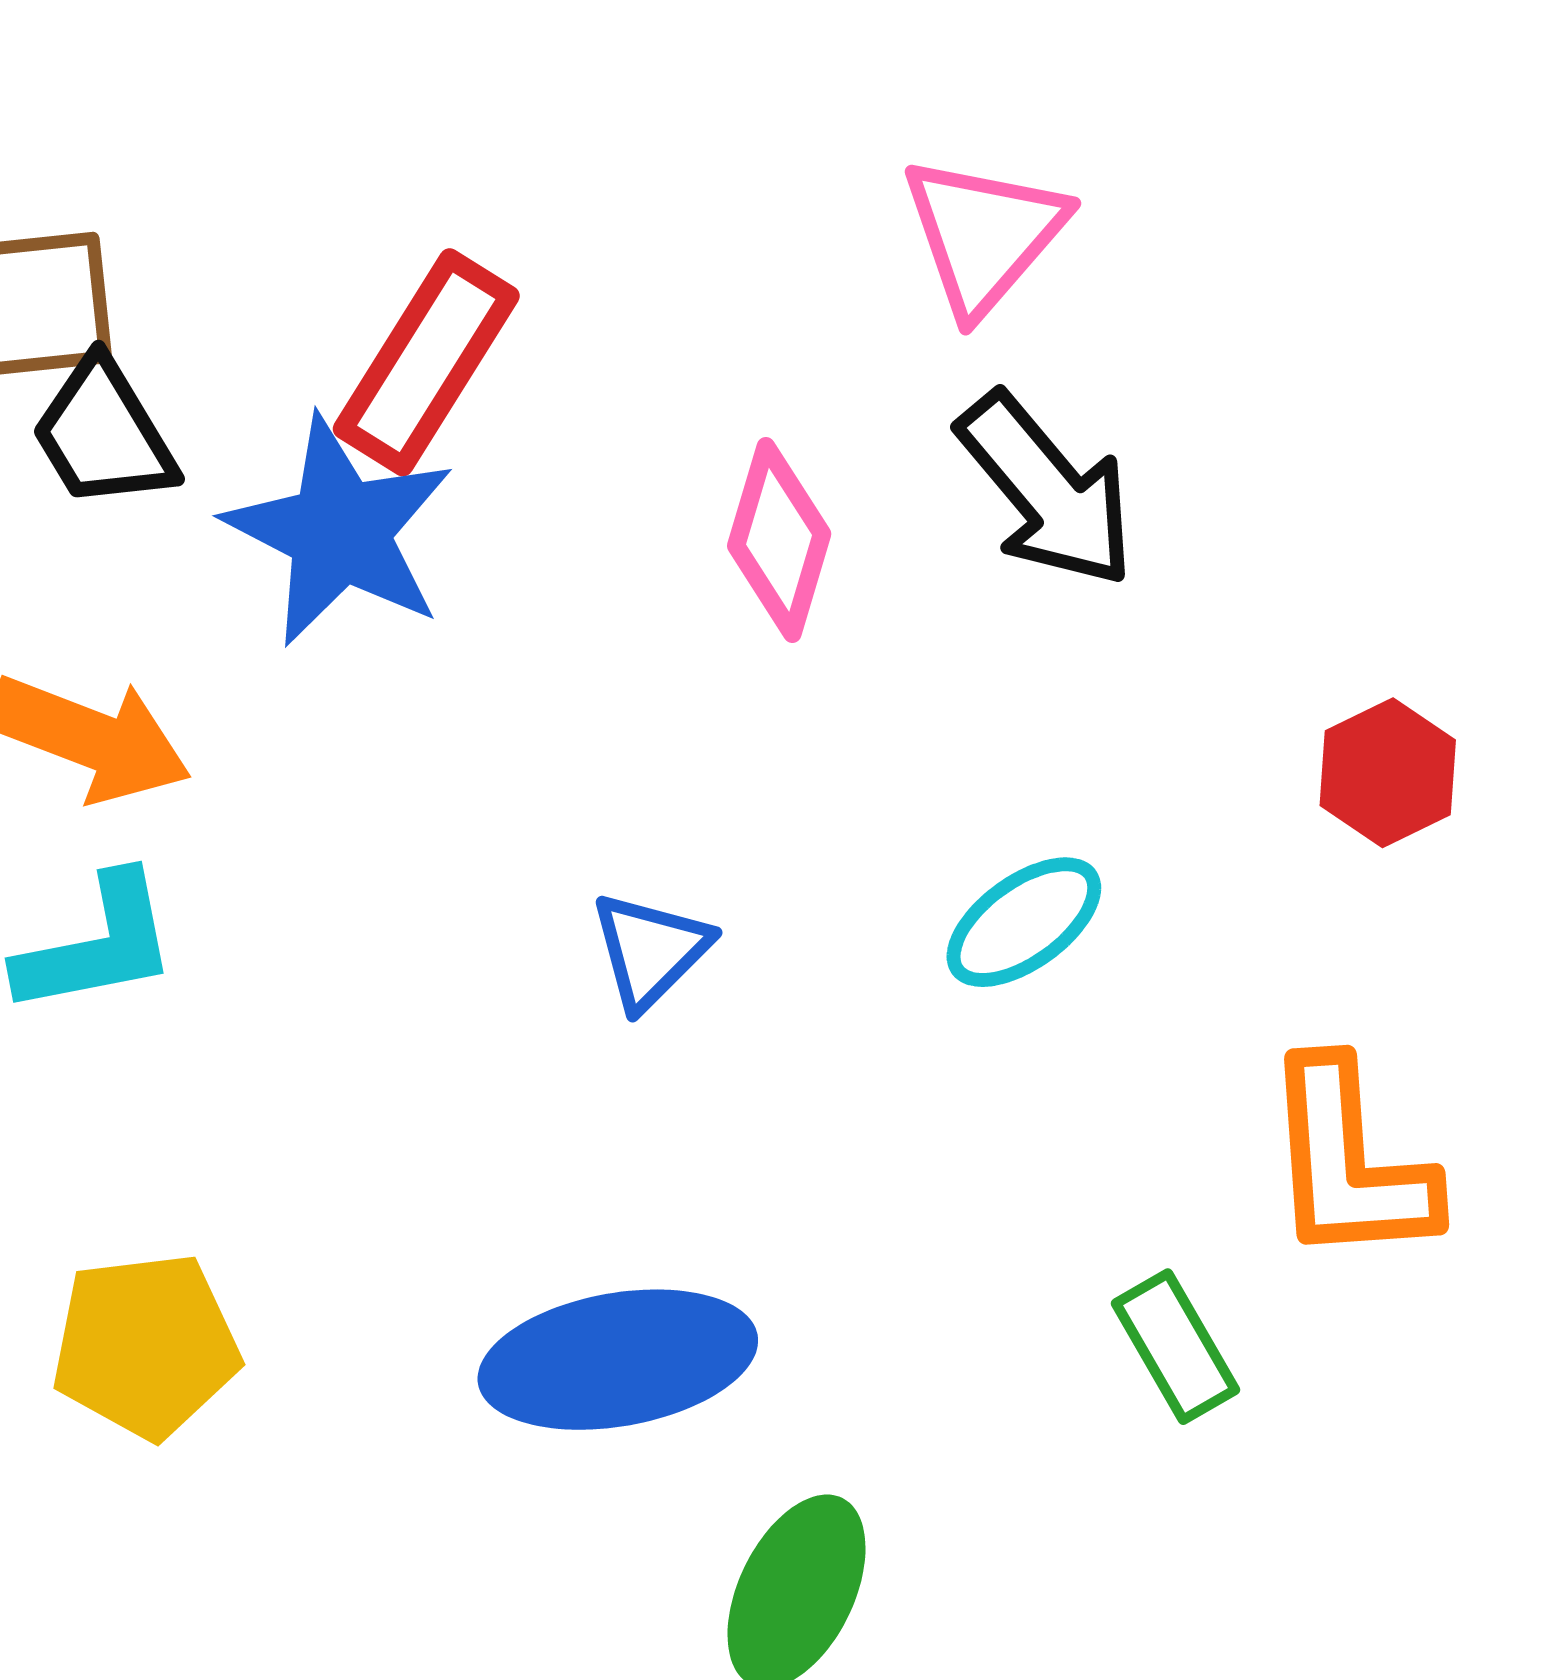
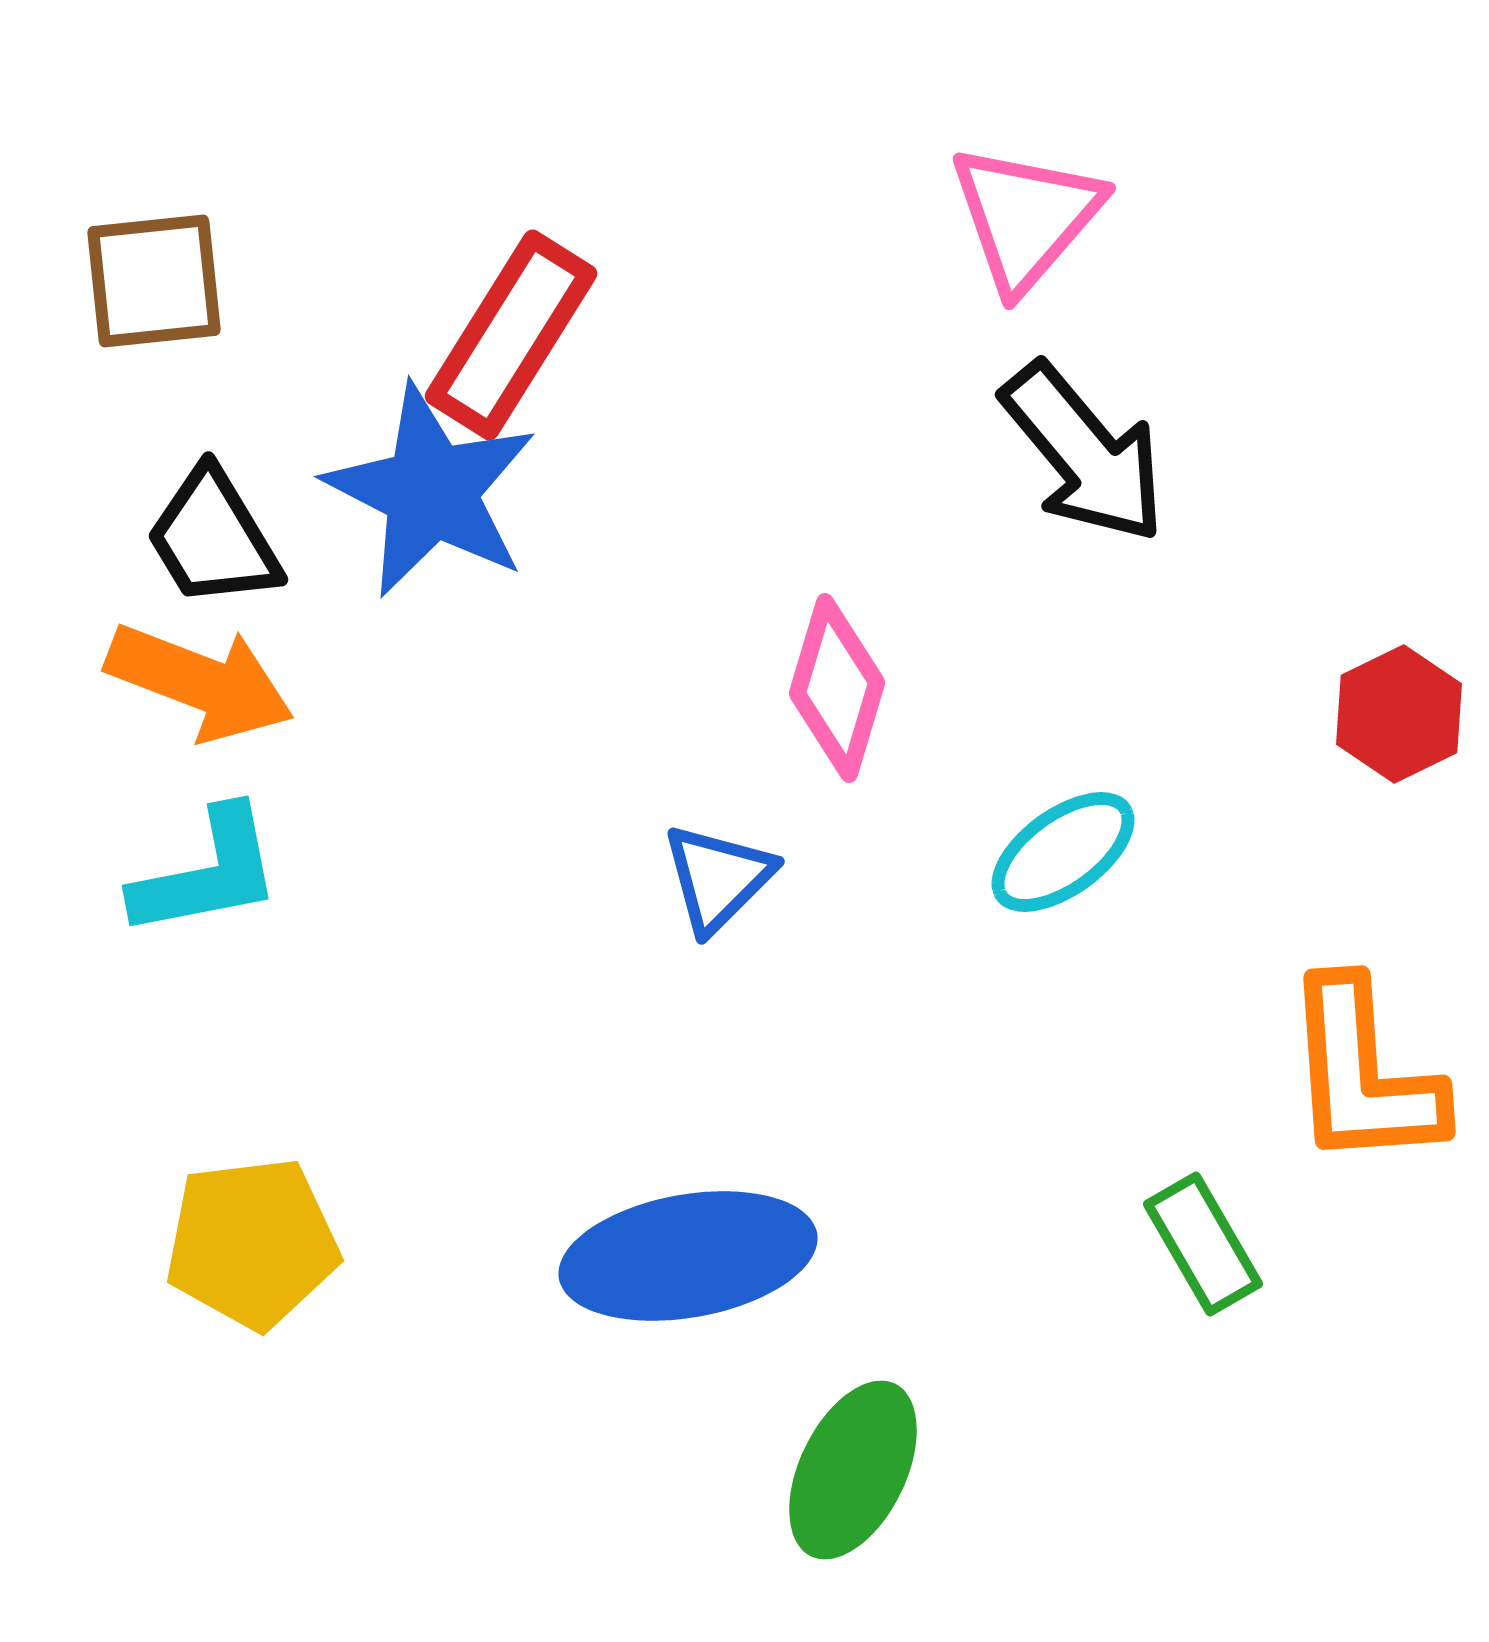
black trapezoid: (104, 434) -> (213, 538), moved
pink diamond: (779, 540) -> (837, 688), moved

